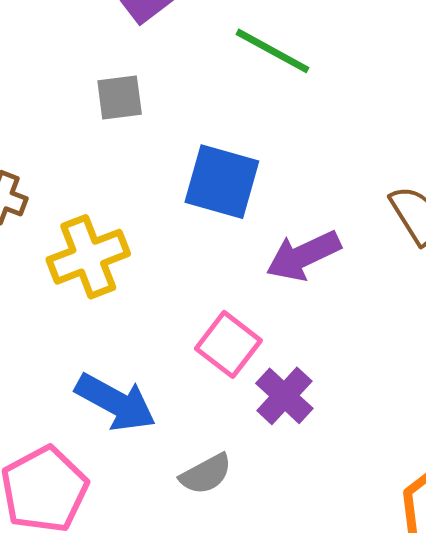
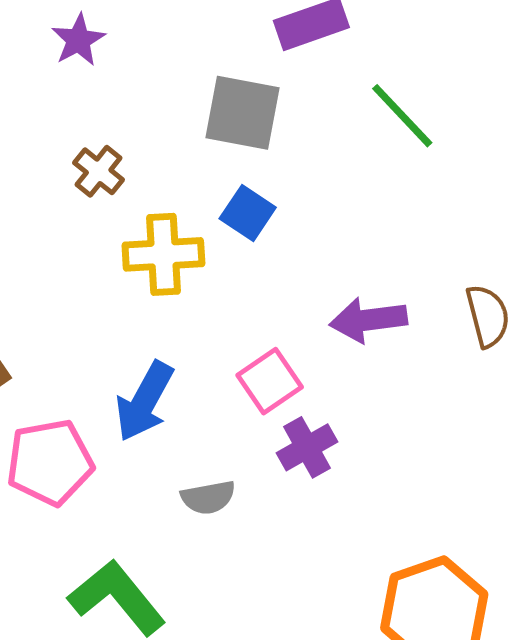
gray square: (120, 98) -> (242, 113), size x1.6
blue square: (222, 182) -> (248, 213), moved, size x0.7
blue arrow: (116, 402) -> (144, 401), turned 72

